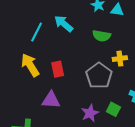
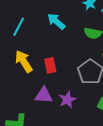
cyan line: (37, 32) -> (19, 27), moved
purple star: (90, 113) -> (67, 100), moved

